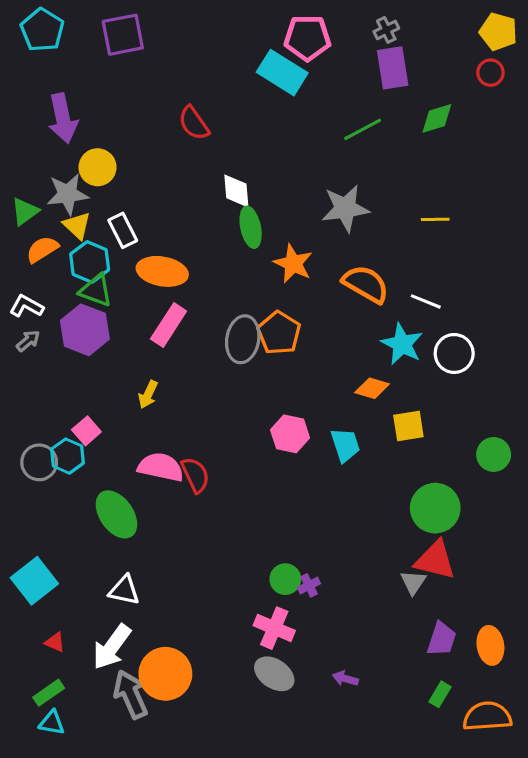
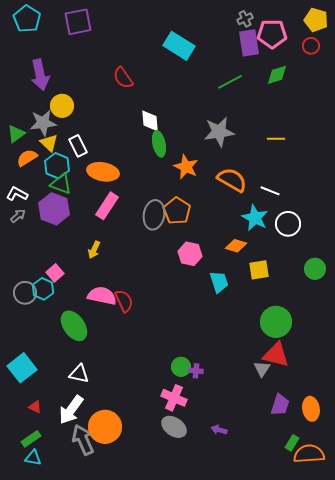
pink pentagon: (307, 38) -> (272, 34), moved
pink hexagon: (290, 434) -> (190, 254), moved
green circle: (494, 454) -> (315, 269), moved
purple cross: (309, 585) -> (196, 371), turned 32
green rectangle: (440, 694) -> (292, 443), moved

